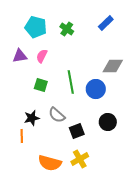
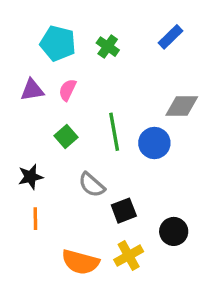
green square: (41, 85) -> (66, 137), turned 32
black star: (32, 118) -> (31, 177), moved
black circle: (108, 122) -> (174, 231), moved

